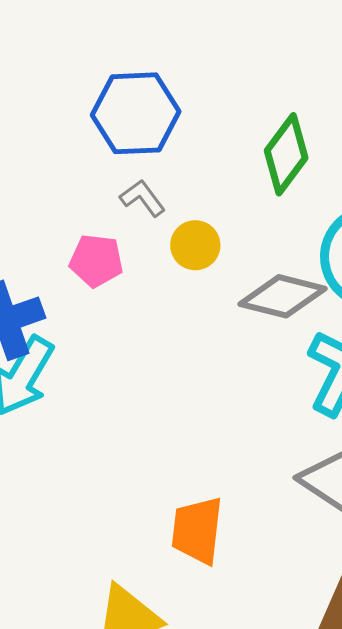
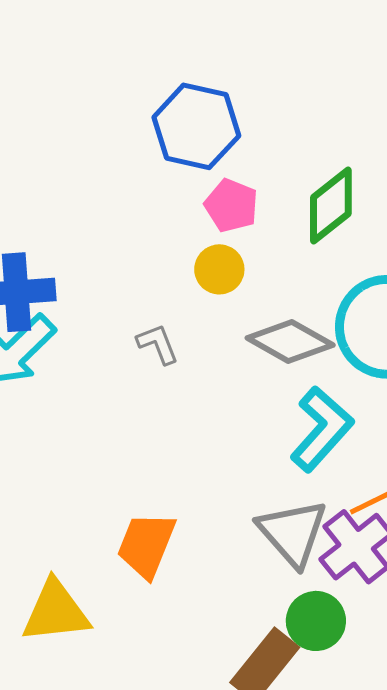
gray L-shape: (143, 198) -> (158, 344), moved
pink pentagon: (96, 261) -> (231, 206), moved

